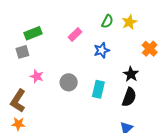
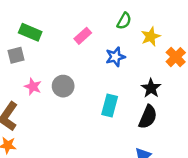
yellow star: (129, 22) -> (151, 37), moved
green rectangle: (33, 33) -> (30, 32), turned 42
gray circle: (69, 82) -> (63, 86), moved

